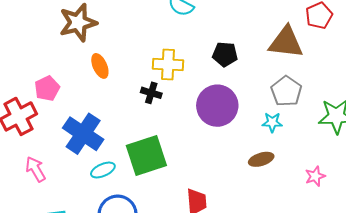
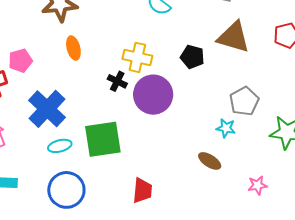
brown triangle: (286, 42) -> (234, 37), moved
purple circle: (217, 106) -> (153, 95), moved
brown ellipse: (261, 159) -> (210, 161), turned 40

